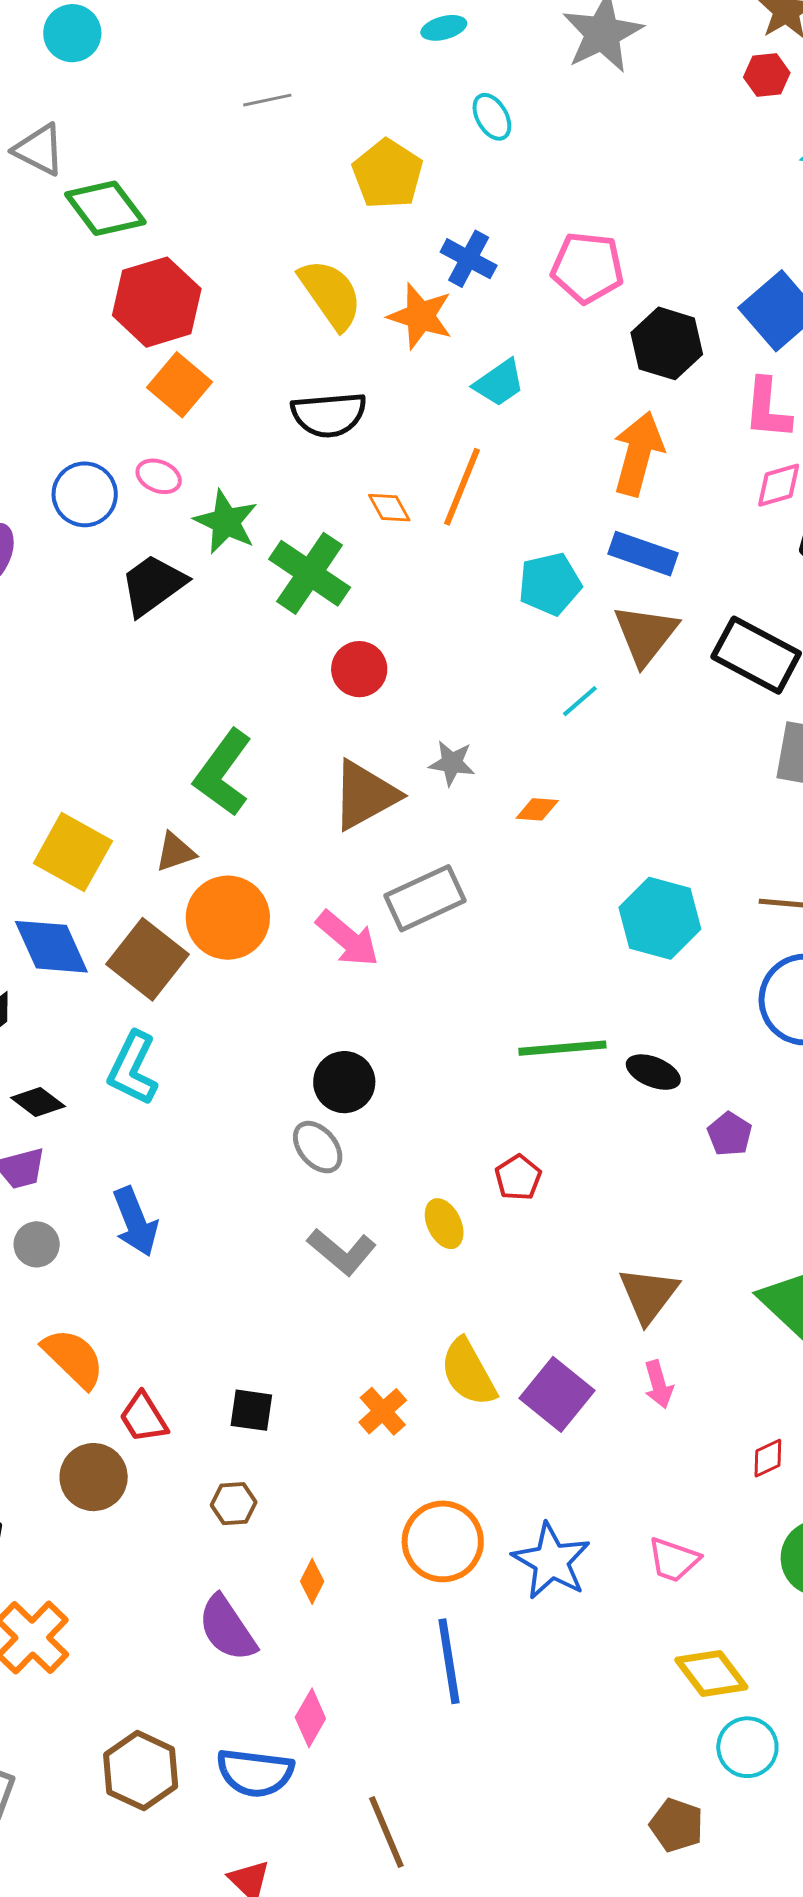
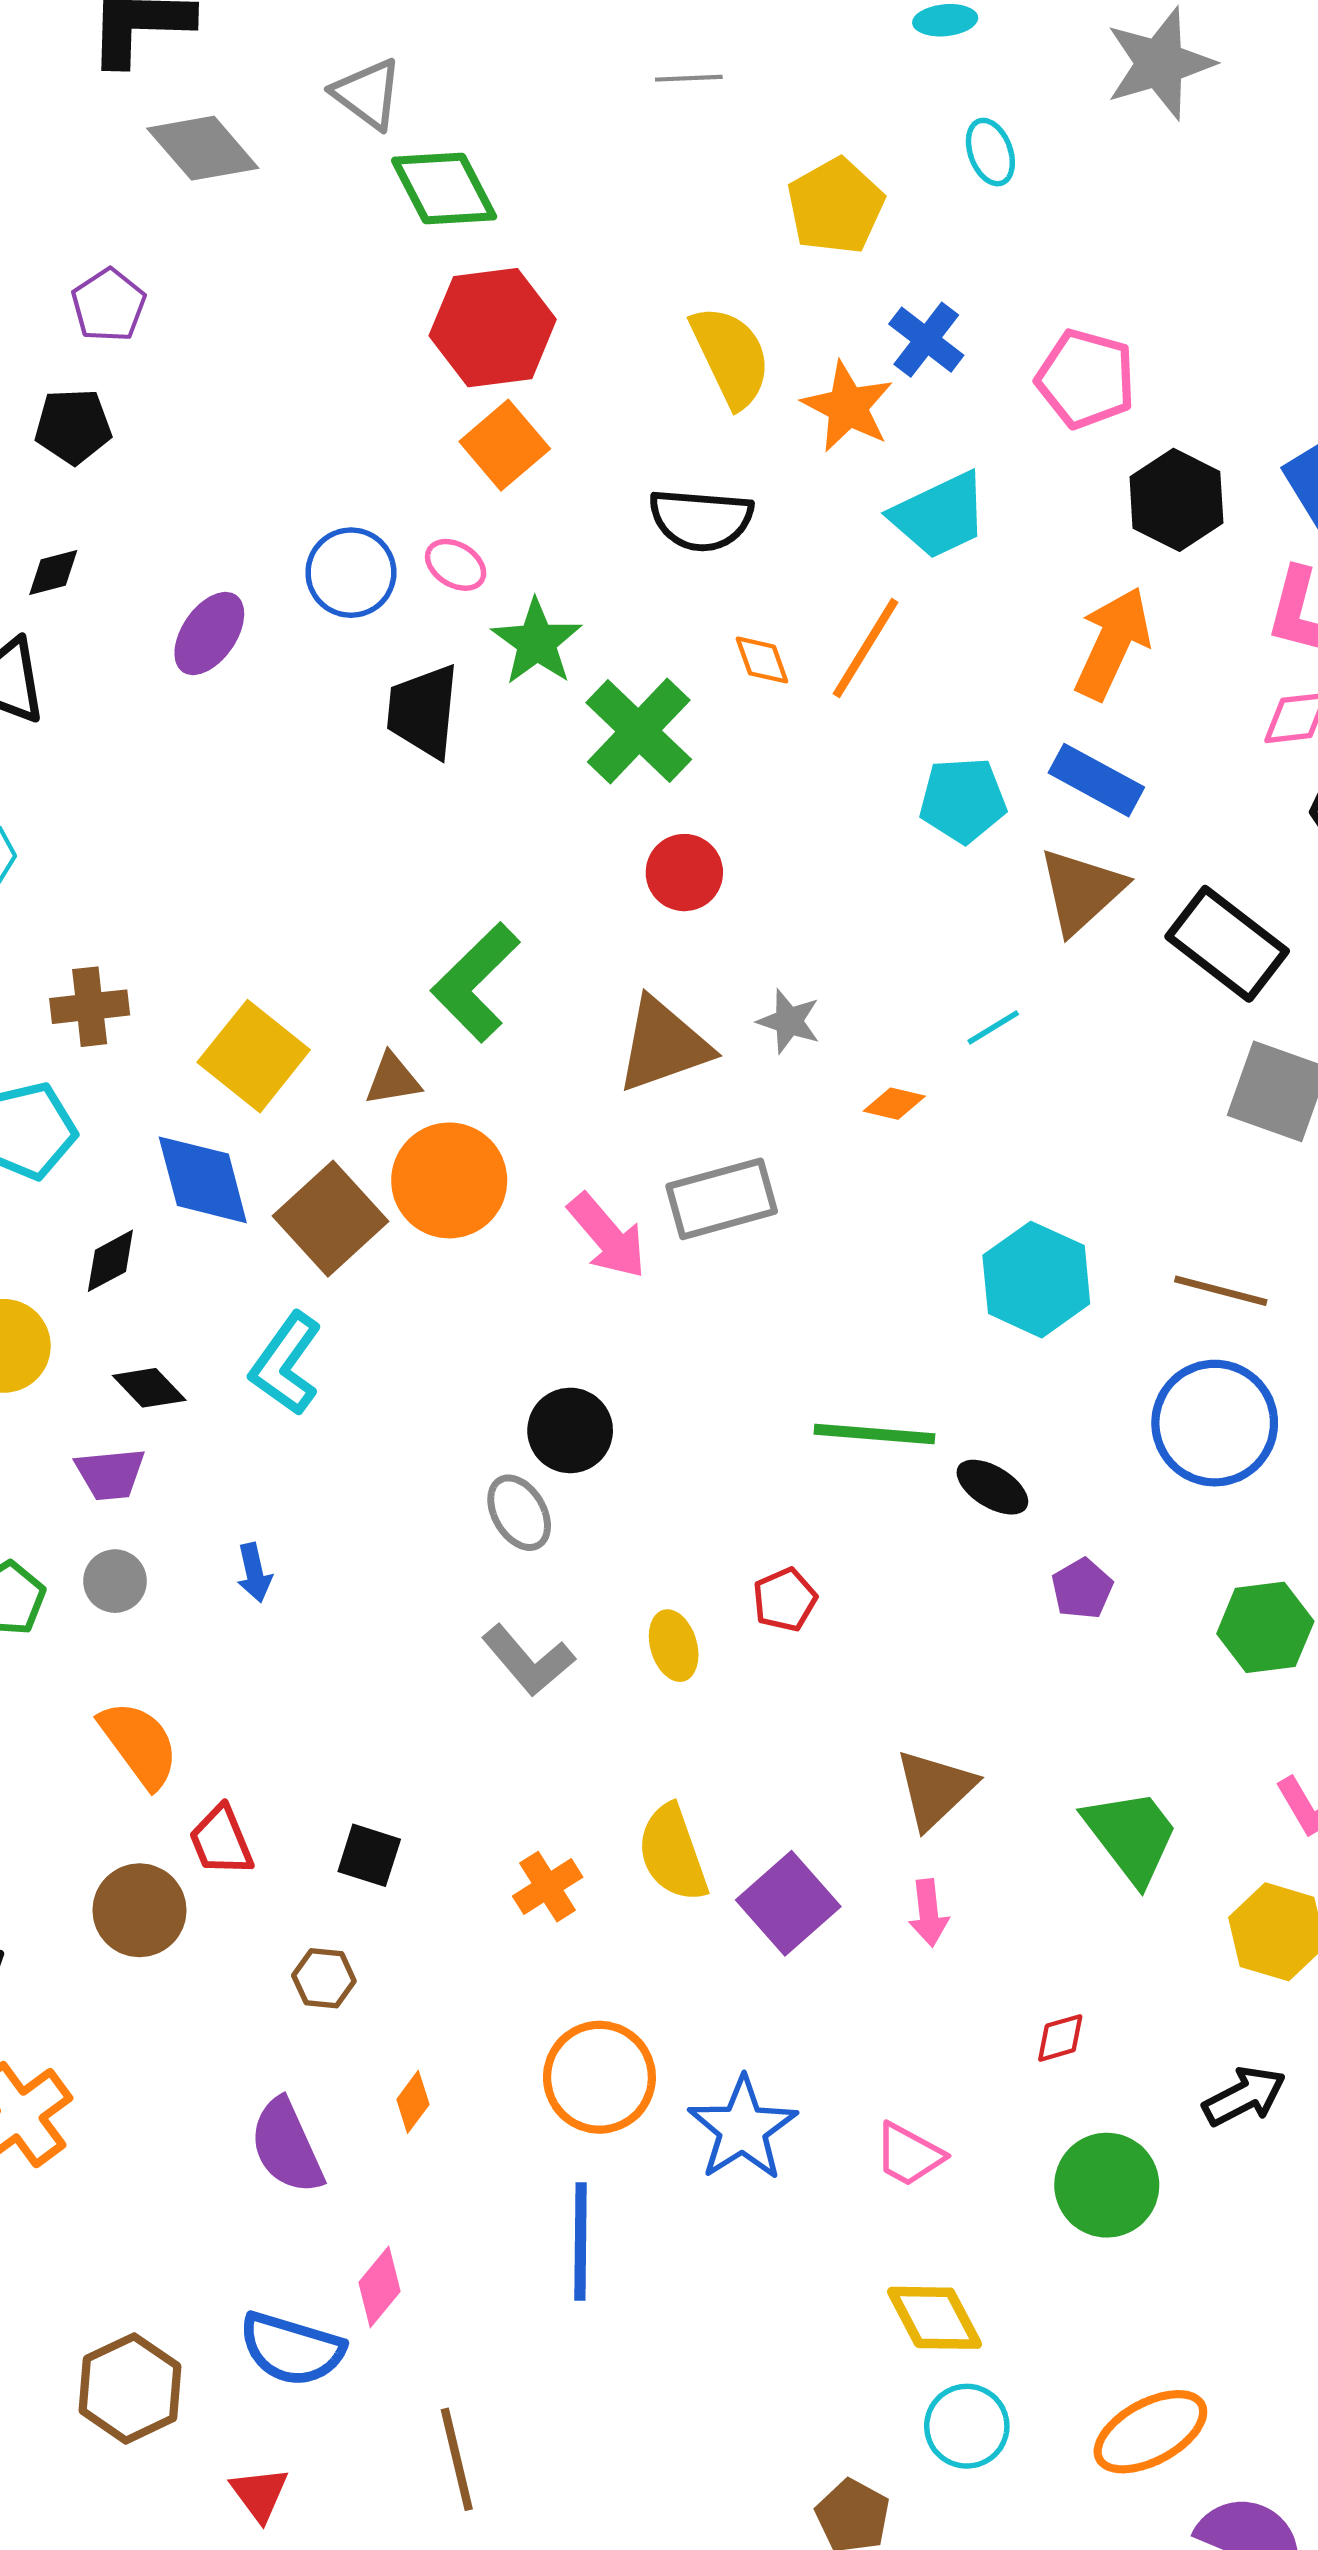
cyan trapezoid: (499, 383) -> (940, 515), size x1.4
black trapezoid: (153, 585) -> (423, 711), turned -58
cyan line: (580, 701) -> (993, 1027), moved
blue arrow: (135, 1222) -> (254, 1573), size x0.6
brown hexagon: (141, 1771) -> (130, 2388), moved

